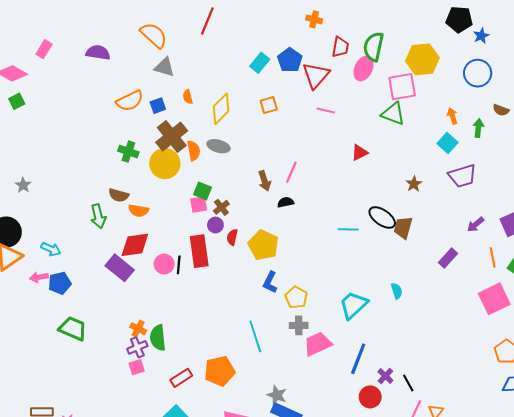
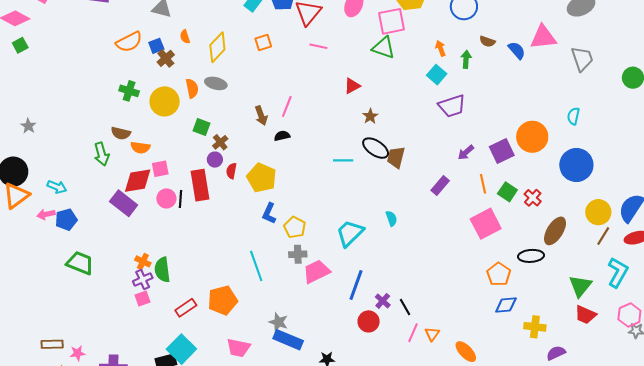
brown cross: (172, 136) -> (166, 58), moved, size x0.6
brown star: (414, 184) -> (370, 116), moved
pink square: (199, 205) -> (160, 169), moved

